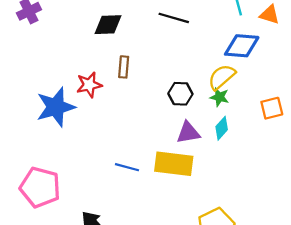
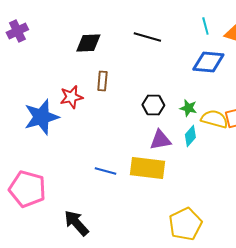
yellow semicircle: (222, 77) -> (214, 119), moved, turned 56

